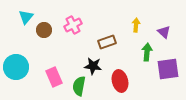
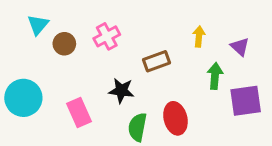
black star: (93, 66) -> (121, 91), moved
green semicircle: (79, 86) -> (137, 127), moved

